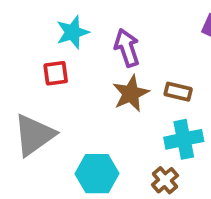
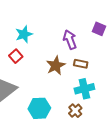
purple arrow: (127, 48) -> (70, 40), moved
red square: (56, 73) -> (16, 56), turned -32

